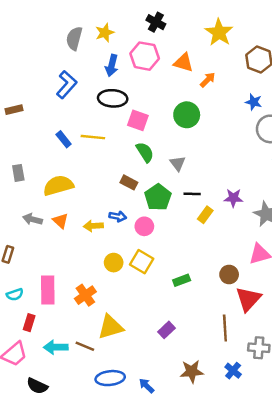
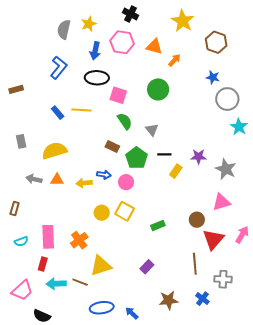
orange triangle: (60, 221) -> (57, 180), turned -40
red rectangle: (29, 323) -> (43, 264), moved

